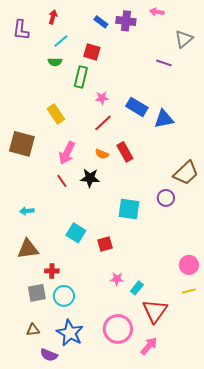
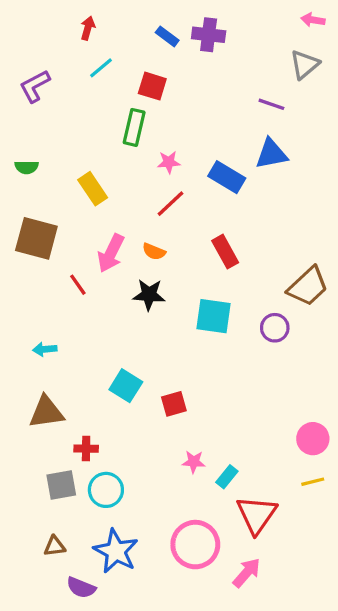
pink arrow: (157, 12) -> (313, 20), moved
purple L-shape: (21, 30) -> (35, 86), moved, turned 55
green semicircle: (55, 62) -> (26, 167), moved
blue triangle: (164, 119) -> (271, 154), moved
red rectangle: (125, 152) -> (225, 252), moved
orange semicircle: (102, 154) -> (154, 252), moved
red line: (62, 181) -> (78, 285), moved
cyan square: (129, 209) -> (214, 316), moved

